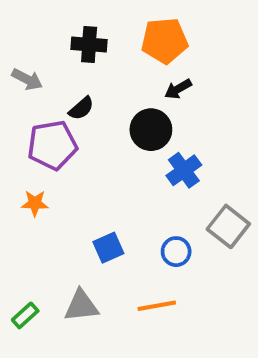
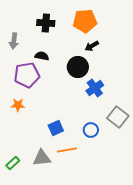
gray arrow: (27, 79) -> (14, 41), turned 70
black semicircle: (81, 108) -> (42, 56), turned -128
orange line: (157, 306) -> (67, 150), moved

